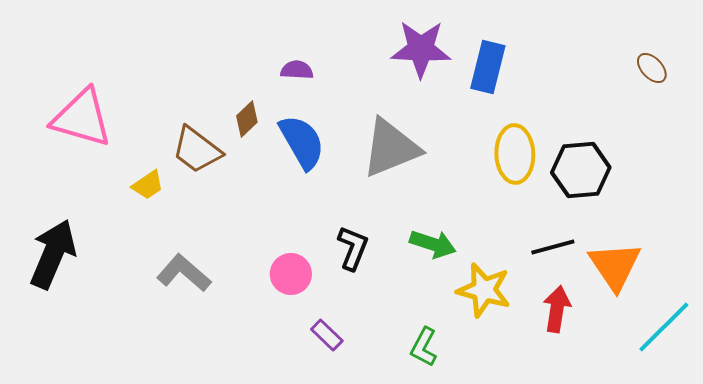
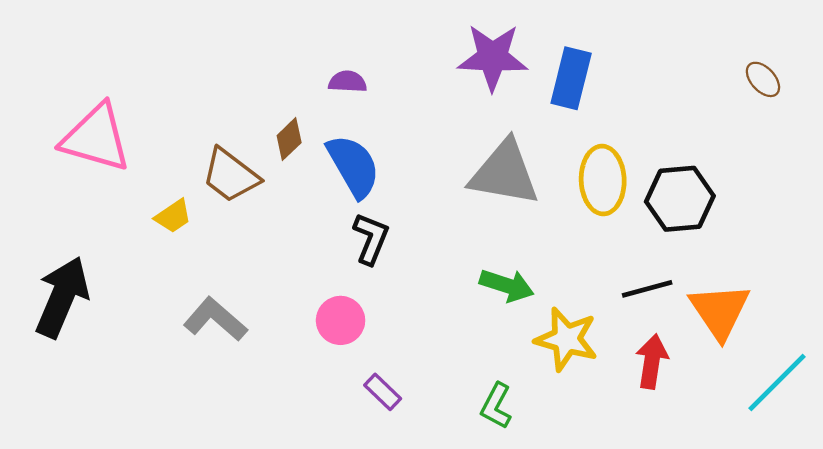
gray triangle: (391, 148) -> (504, 173), moved, turned 32
black L-shape: (353, 248) -> (371, 239), moved

